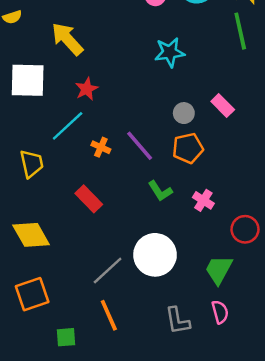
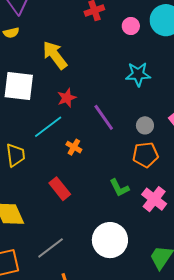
purple line: (140, 146) -> (104, 117), moved
pink cross: (203, 200) -> (154, 199), size x1.4
gray line: (108, 271) -> (51, 248), moved

